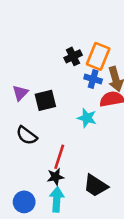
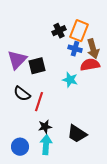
purple triangle: (20, 93) -> (17, 60), size x1.5
red line: (59, 157) -> (39, 102), moved

